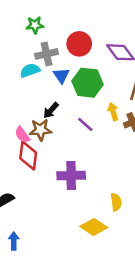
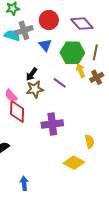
cyan semicircle: (30, 70) -> (12, 36), moved, turned 42
blue triangle: (61, 76) -> (45, 45), moved
green hexagon: (88, 83) -> (72, 53), moved
brown star: (40, 130) -> (35, 89), moved
blue arrow: (14, 241) -> (24, 183), moved

